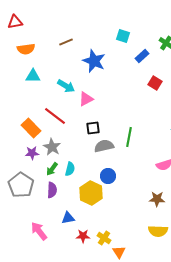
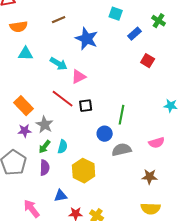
red line: (55, 116) -> (63, 99), moved
gray semicircle: (104, 146) -> (122, 150), moved
blue circle: (108, 176) -> (105, 134), moved

